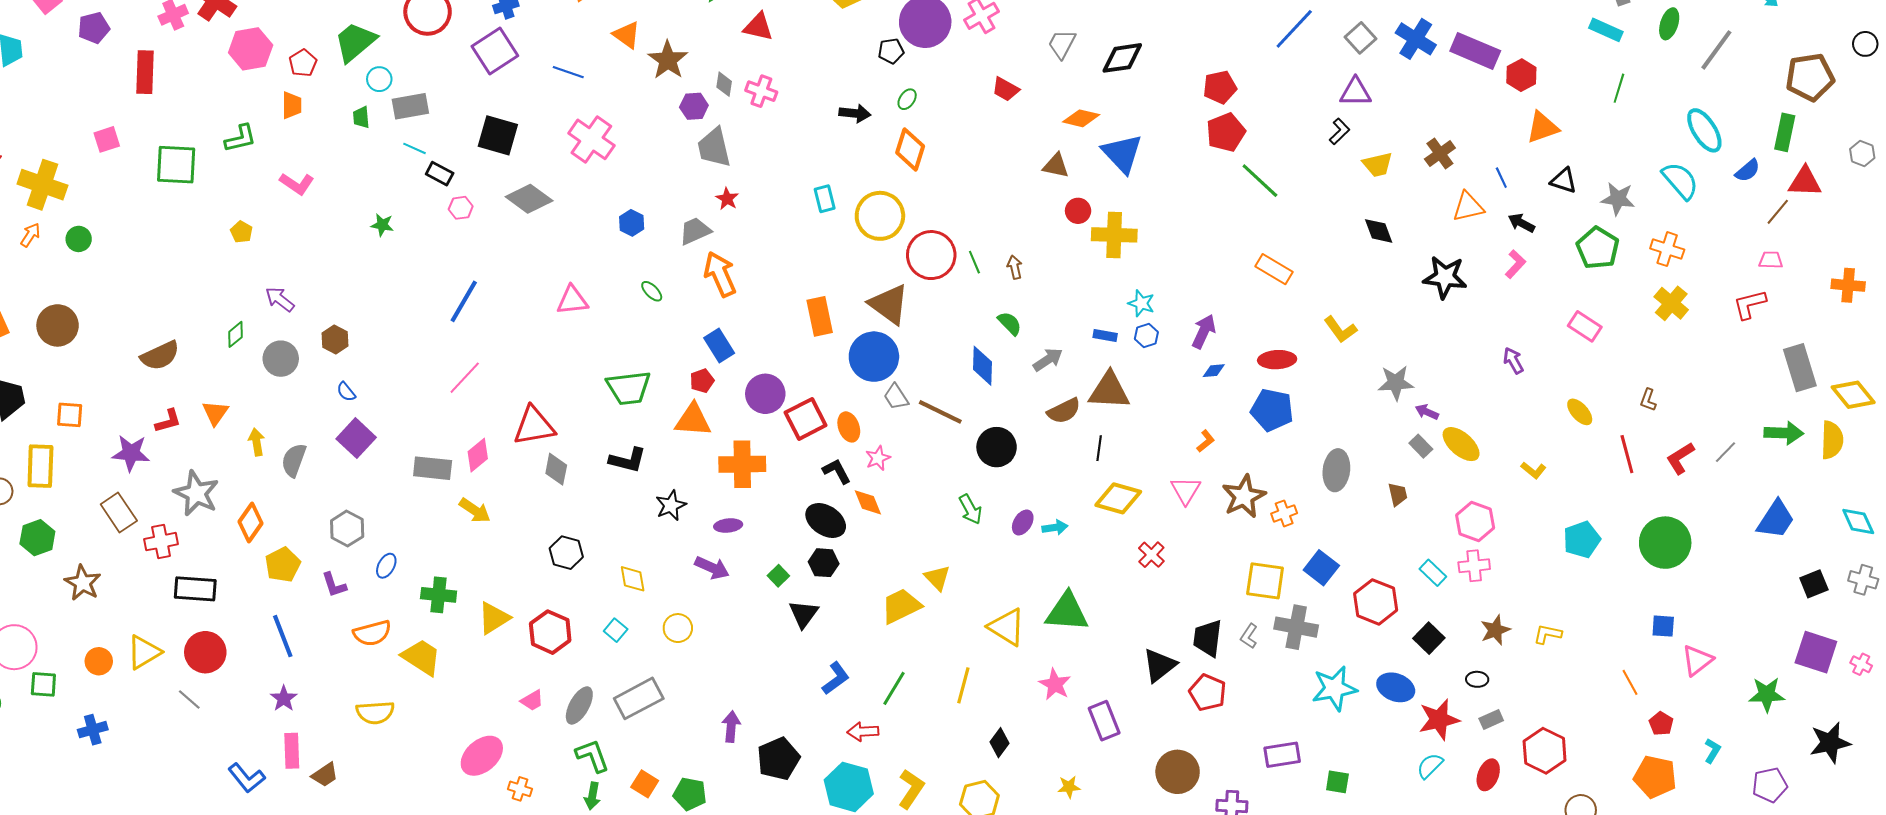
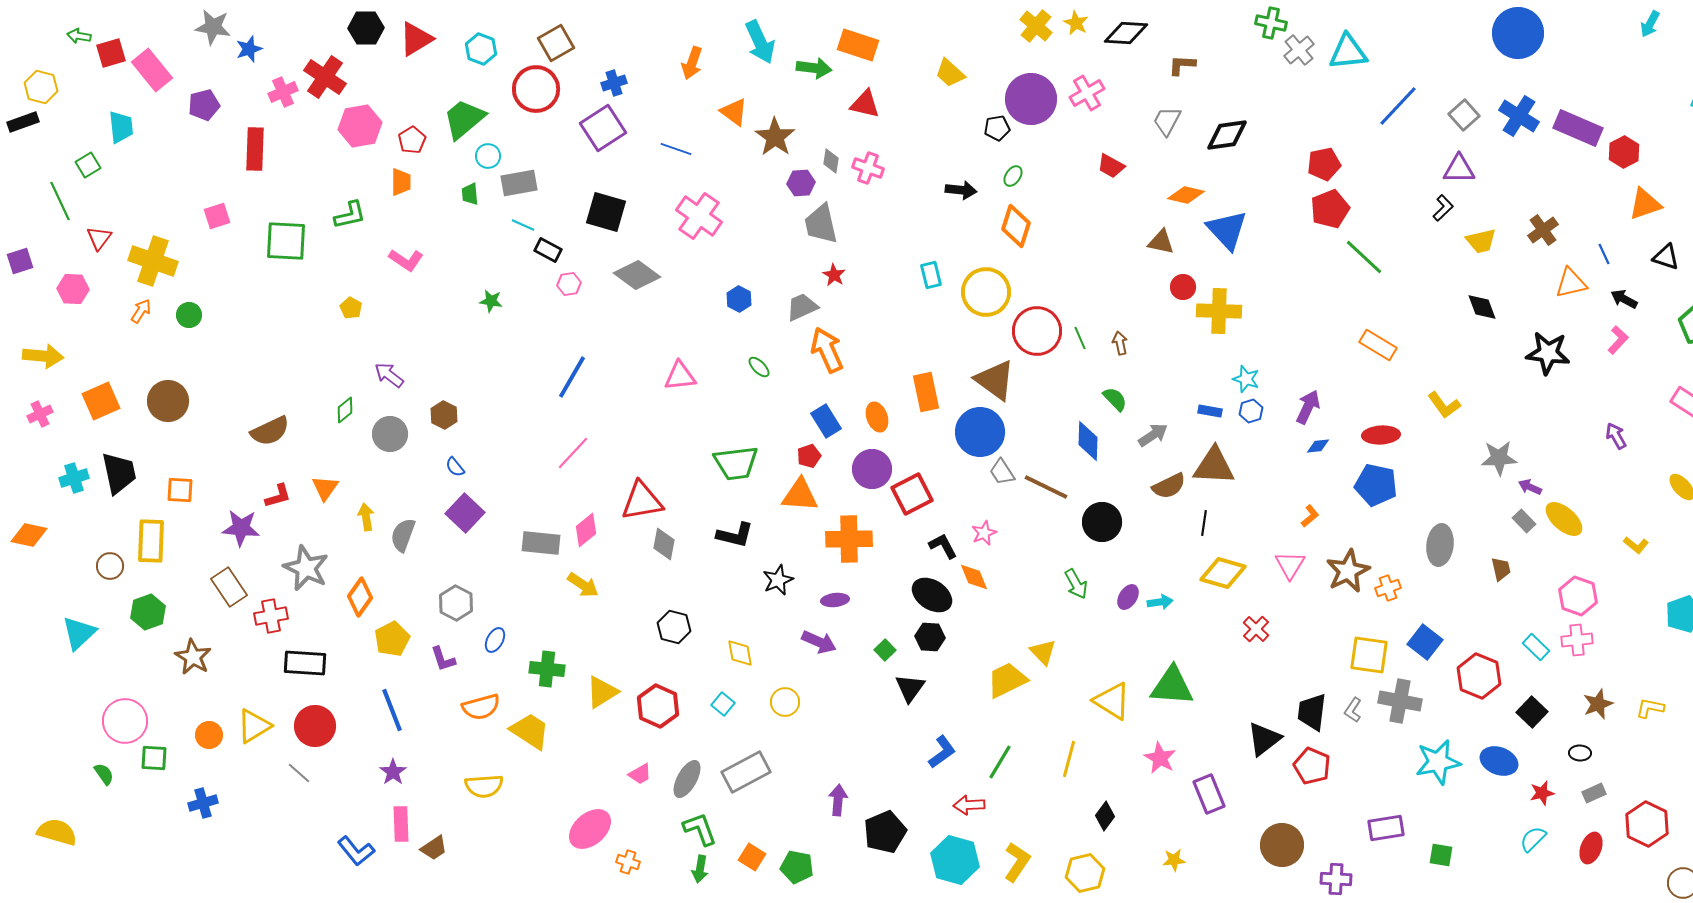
orange ellipse: (849, 427) -> (877, 417), moved
red star: (1439, 720) -> (1542, 793), size x0.6

